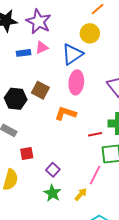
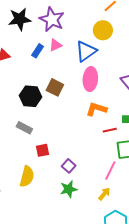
blue rectangle: (24, 53) -> (38, 51), turned -48
orange L-shape: (65, 113) -> (96, 109), moved
green star: (52, 193) -> (69, 189), turned 30
yellow arrow: (81, 194) -> (104, 194), moved

